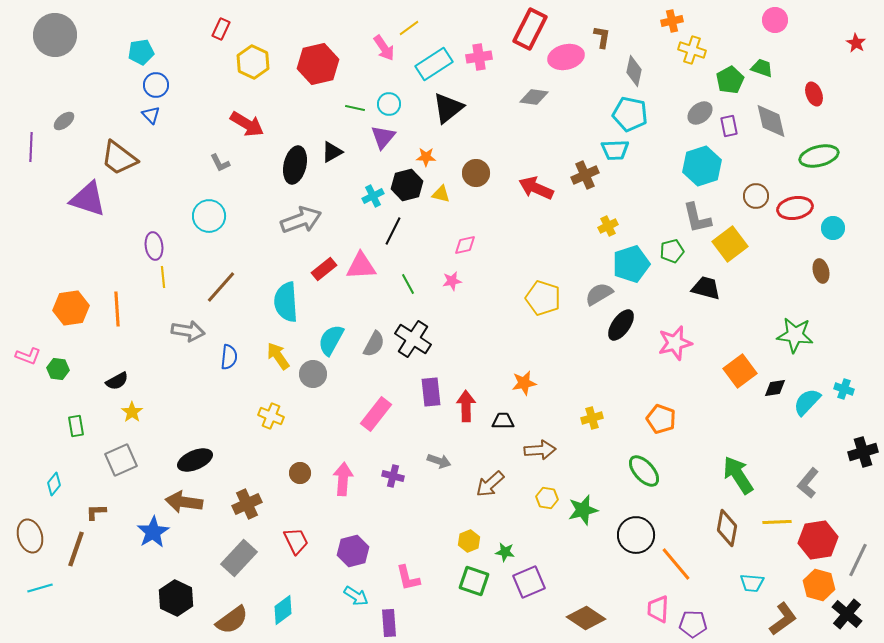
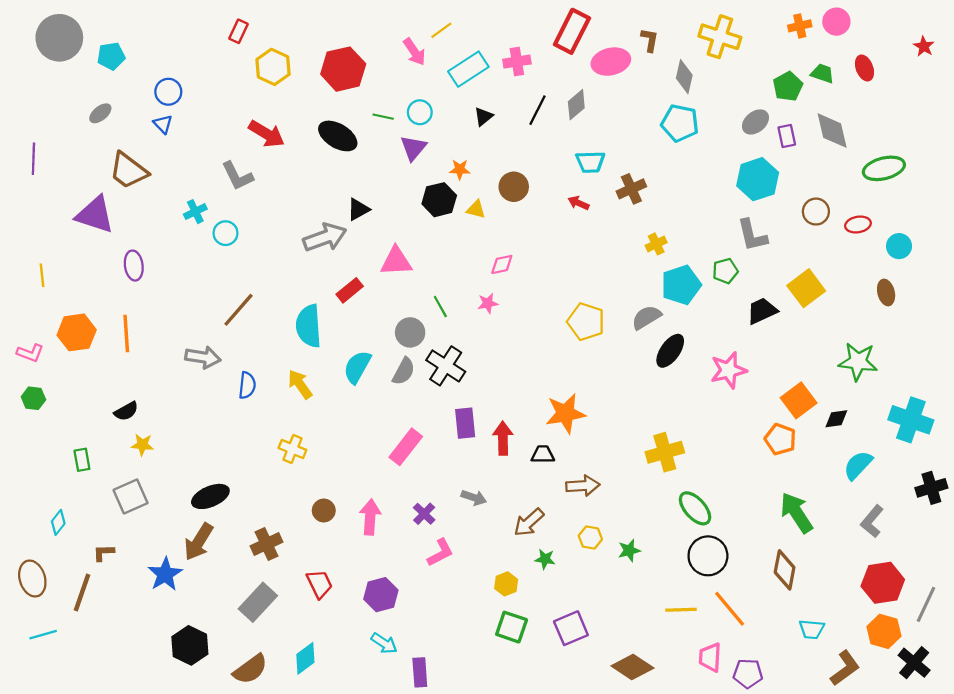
orange cross: (672, 21) -> (800, 26), moved
yellow cross: (692, 50) -> (720, 37), moved, size x1.4
cyan pentagon: (141, 52) -> (111, 56), moved
red ellipse: (814, 94) -> (864, 68), moved
gray diamond: (534, 97) -> (576, 105), turned -48
black triangle: (448, 108) -> (483, 117), size x0.6
gray ellipse: (64, 121) -> (100, 113), moved
cyan trapezoid: (615, 150) -> (590, 162), moved
black triangle: (332, 152) -> (358, 209), moved
gray L-shape: (220, 163) -> (237, 176), size x1.5
black ellipse: (295, 165) -> (338, 136), moved, turned -72
red arrow: (536, 188) -> (578, 203), size x0.6
cyan cross: (373, 196) -> (195, 212), moved
red ellipse: (795, 208) -> (858, 224), size x0.7
cyan circle: (209, 216) -> (226, 233), size x0.7
black line: (393, 231) -> (537, 110), moved
yellow square: (730, 244) -> (806, 288), moved
purple ellipse: (154, 246) -> (134, 266), moved
pink triangle: (361, 266) -> (396, 261), moved
yellow line: (163, 277) -> (42, 275), moved
black trapezoid: (706, 288) -> (762, 311), turned -40
pink L-shape: (28, 356) -> (30, 353), moved
green hexagon: (58, 369) -> (33, 398), moved
gray circle: (313, 374) -> (410, 332), moved
orange star: (524, 383) -> (566, 413), size x1.5
cyan cross: (844, 389) -> (911, 420), size x2.0
cyan semicircle: (807, 402) -> (858, 465), moved
yellow star: (132, 412) -> (142, 445), turned -30
yellow cross: (592, 418) -> (665, 452), moved, size x1.6
orange pentagon: (661, 419) -> (780, 439), moved
purple cross: (393, 476) -> (424, 514), turned 30
brown arrow: (184, 502) -> (199, 542), turned -66
green star: (583, 510) -> (629, 550), size x0.7
yellow line: (777, 522) -> (681, 610), moved
black circle: (636, 535) -> (708, 556), moved
green star: (505, 552) -> (545, 559), moved
pink L-shape: (408, 578) -> (440, 553), moved, turned -104

